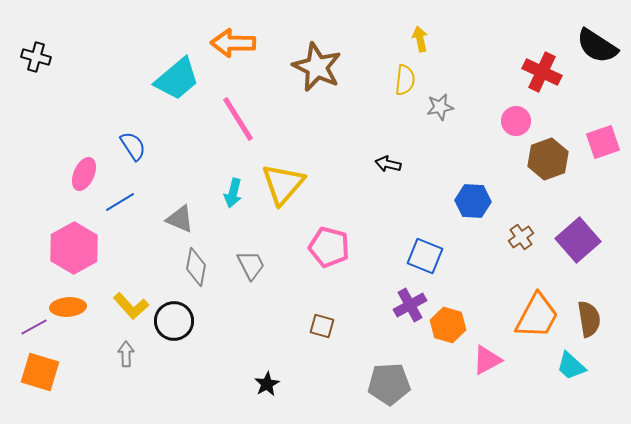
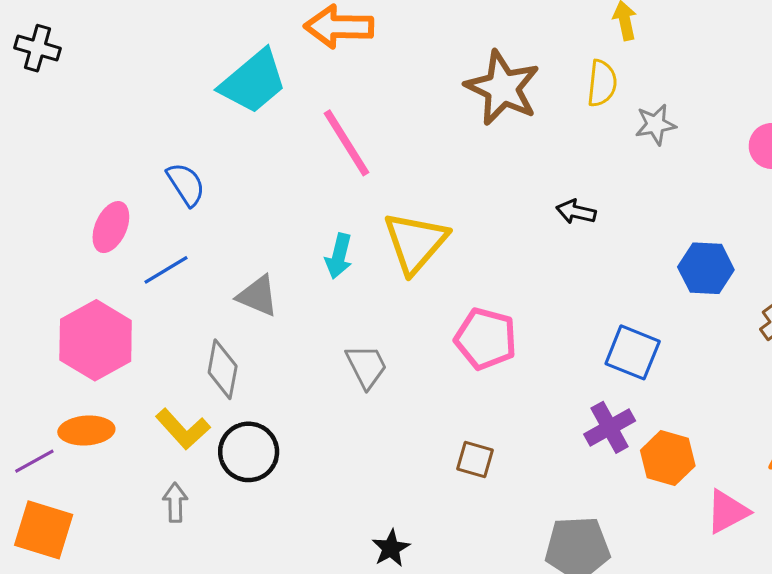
brown star: (317, 67) -> (503, 88), moved
gray diamond: (196, 267) -> (223, 369), moved

